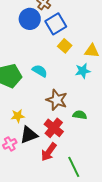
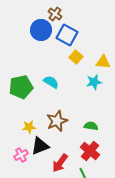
blue square: (56, 24) -> (67, 35), turned -30
brown star: (57, 100) -> (57, 121), moved, turned 30
red cross: (54, 128) -> (90, 151), moved

